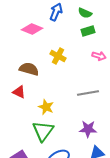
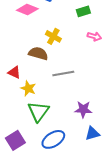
brown semicircle: (29, 69) -> (38, 53), moved
gray line: (88, 93) -> (63, 73), moved
yellow star: (46, 107) -> (28, 88), moved

